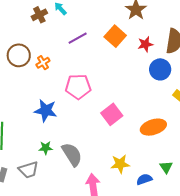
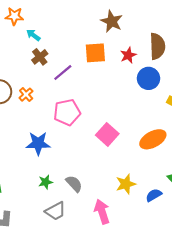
brown cross: (39, 15) -> (40, 57), moved
orange square: (115, 36) -> (95, 53), turned -35
purple line: (78, 38) -> (63, 72), moved
gray semicircle: (72, 154) -> (74, 184), size x0.7
gray trapezoid: (29, 170) -> (56, 211), moved

